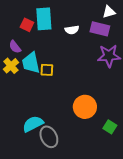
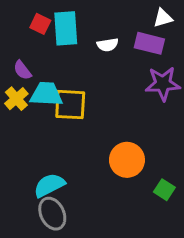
red square: (27, 25) -> (40, 24), moved
cyan trapezoid: (31, 63) -> (46, 94), turned 105
yellow square: (47, 70) -> (70, 105), size x1.6
gray ellipse: (49, 137) -> (52, 214), moved

